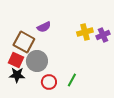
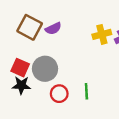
brown square: (24, 42) -> (30, 27), moved
green line: (72, 80) -> (86, 91), turned -32

